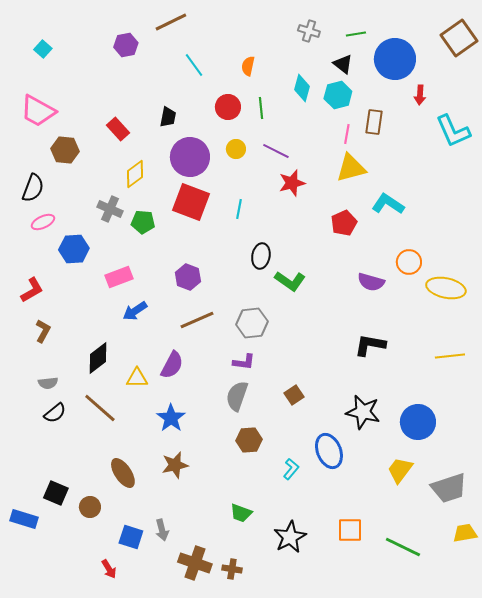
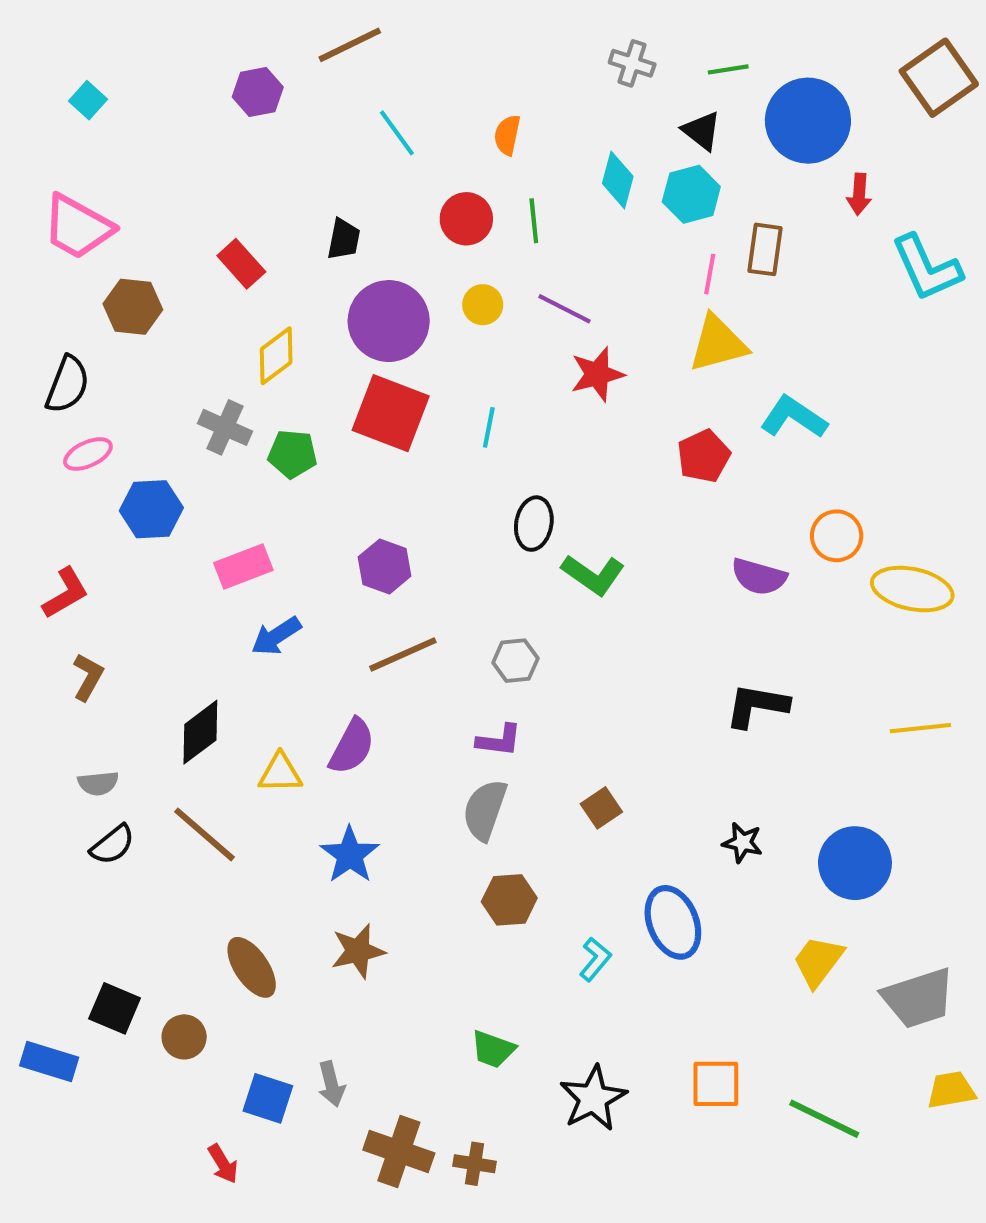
gray hexagon: (252, 323) -> (515, 661), size x0.7
black star: (363, 412) -> (742, 843), size x0.6

